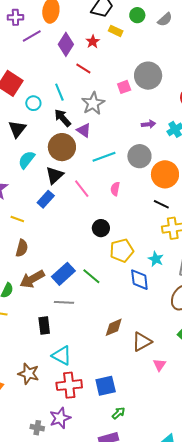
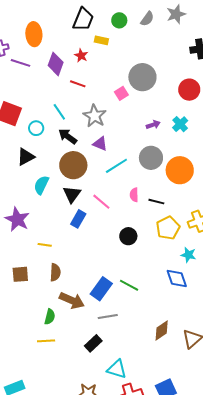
purple line: (32, 36) -> (20, 63), turned 60
black triangle: (17, 129) -> (26, 157), turned 36
purple triangle: (84, 130) -> (100, 144), moved
blue rectangle: (46, 199) -> (78, 219), moved
black line: (161, 204) -> (156, 202), moved
yellow pentagon: (122, 251) -> (168, 228), moved
brown arrow: (32, 279) -> (72, 300), turned -115
black rectangle: (44, 325) -> (93, 343), turned 66

